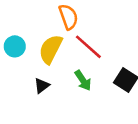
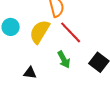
black triangle: (42, 86) -> (30, 73), moved, turned 40

